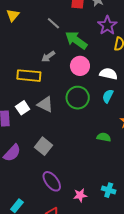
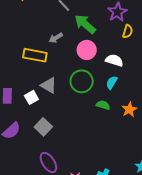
white square: (23, 108) -> (31, 97), moved
green semicircle: (104, 137) -> (103, 105), moved

